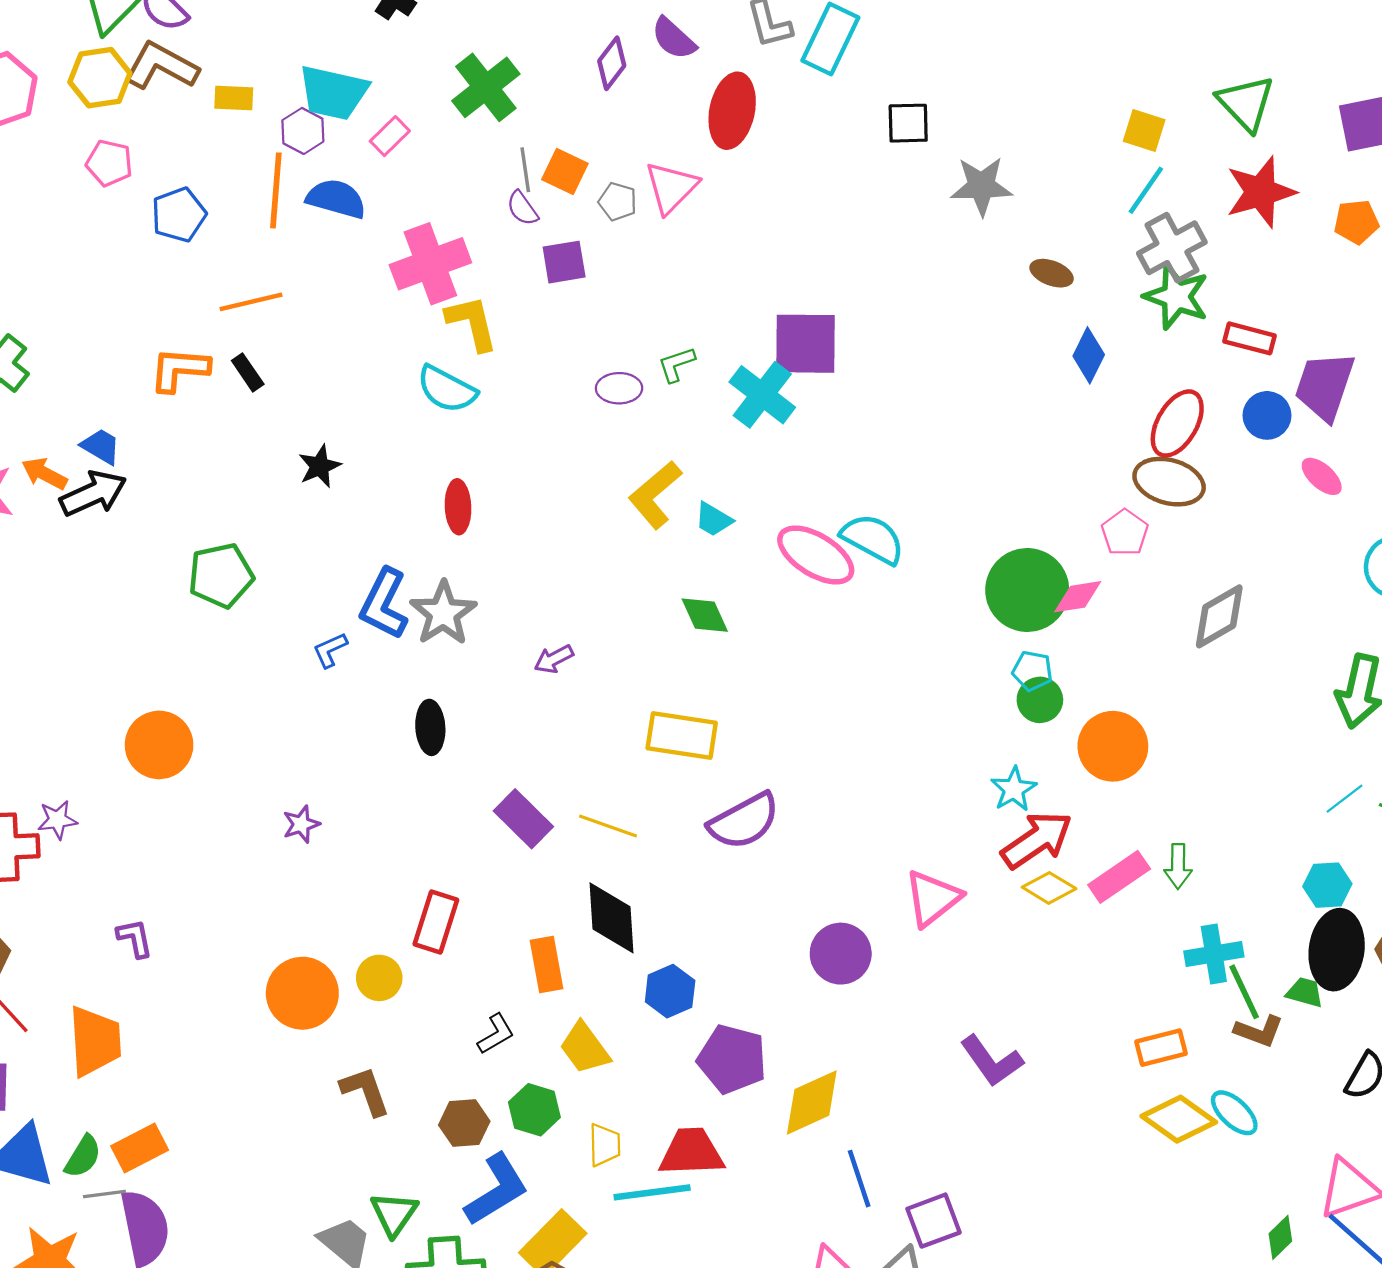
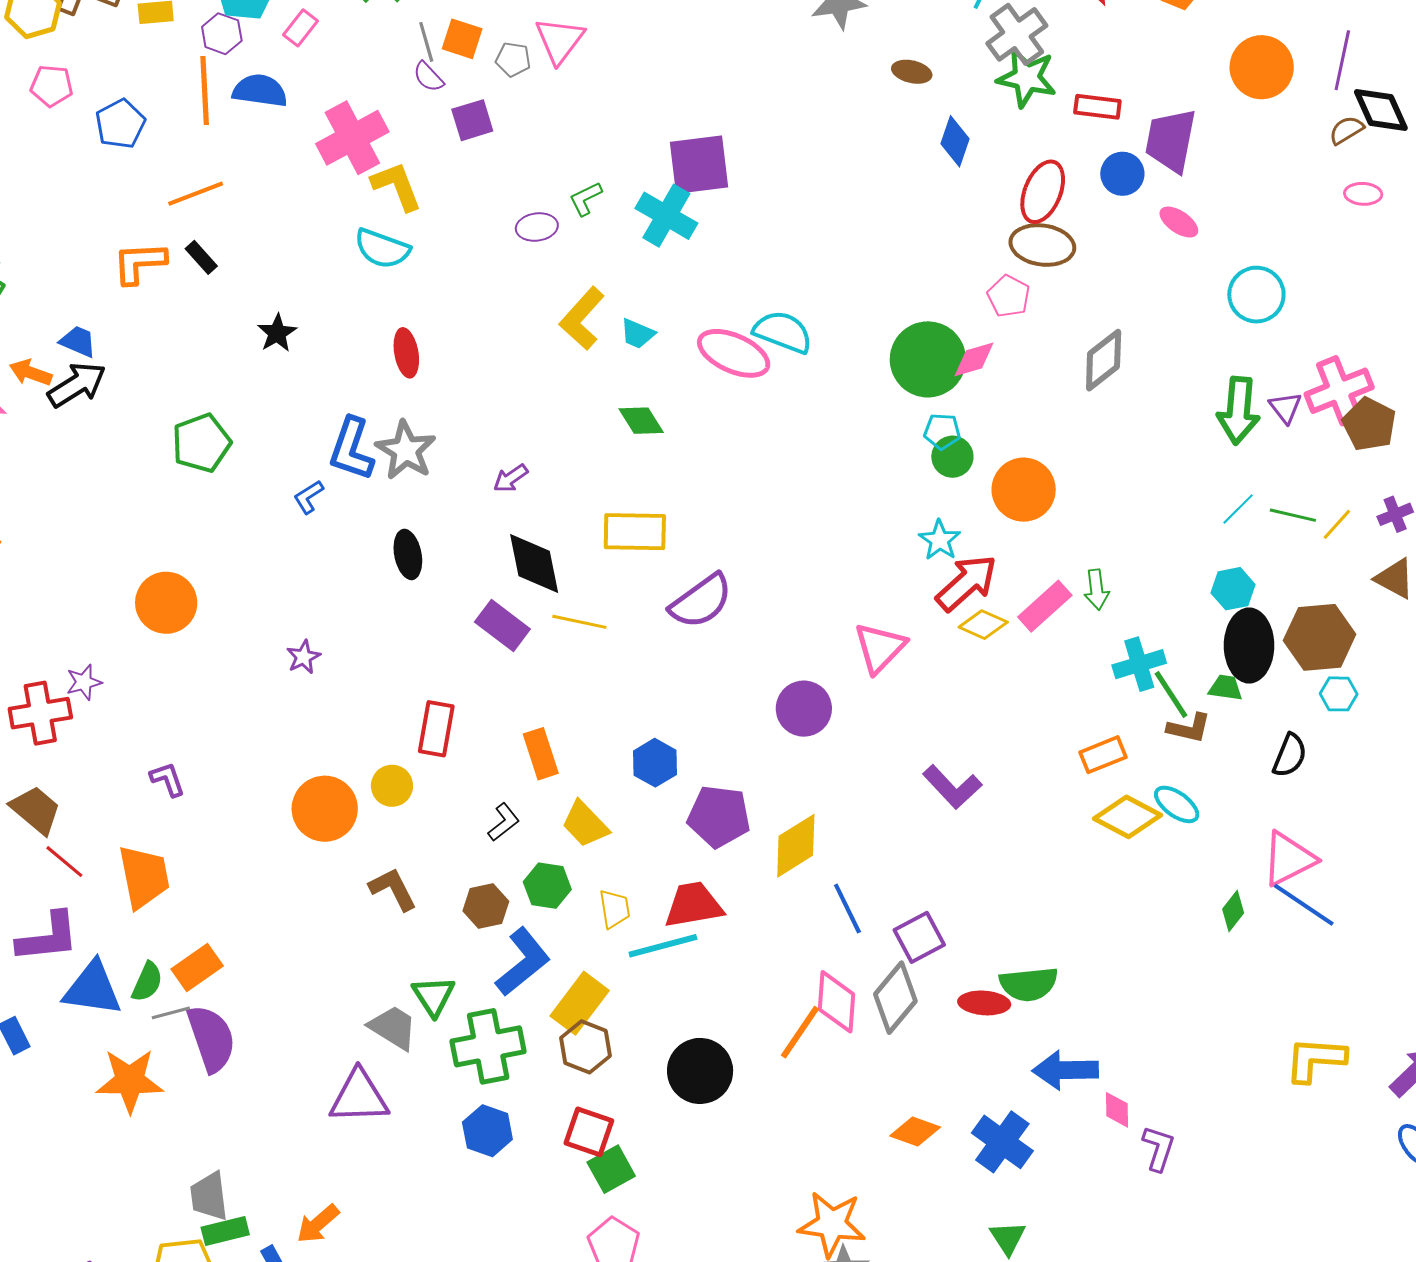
black diamond: (612, 918) -> (534, 564), moved

